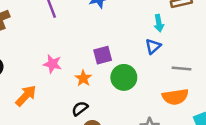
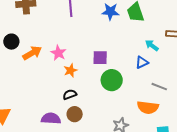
cyan arrow: (159, 23) -> (152, 45), turned 120
orange star: (83, 78) -> (70, 70), moved
orange arrow: (26, 96) -> (32, 53), moved

